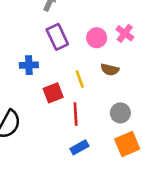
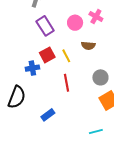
blue cross: (29, 65) -> (32, 68), moved
red square: (53, 93) -> (47, 55), moved
blue rectangle: (79, 147) -> (48, 115), moved

